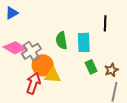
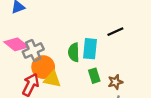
black line: (105, 23) -> (115, 32), turned 56
green semicircle: (61, 40) -> (74, 52), moved

